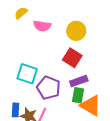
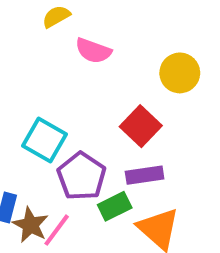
yellow circle: (76, 31) -> (180, 73), moved
green rectangle: (78, 95) -> (115, 206), moved, turned 42

